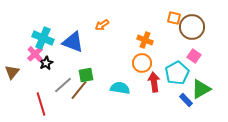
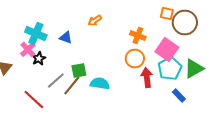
blue triangle: (73, 42) -> (66, 38), size x0.6
pink square: (194, 56) -> (167, 50), moved, size x1.6
cyan semicircle: (120, 88) -> (100, 84), moved
green triangle: (201, 89) -> (194, 68), moved
red line: (41, 104) -> (34, 100), turned -30

